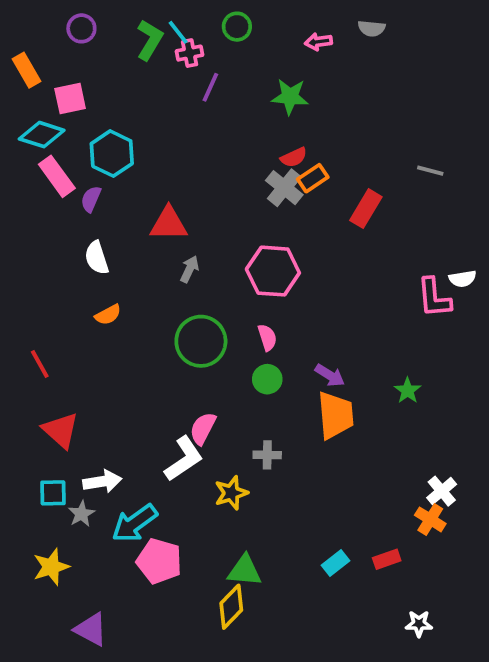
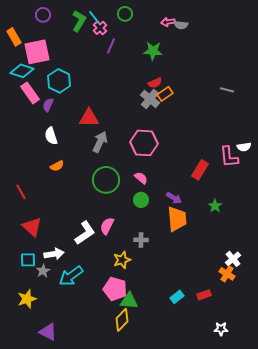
gray semicircle: (372, 28) -> (181, 25), moved
pink cross: (190, 53) -> (100, 28), turned -32
pink square: (70, 99) -> (37, 52), size x1.5
red rectangle: (366, 209) -> (200, 170), moved
gray arrow: (190, 269) -> (100, 142), size x1.5
pink semicircle: (267, 337) -> (141, 178), turned -32
white L-shape: (184, 459) -> (85, 233), moved
pink pentagon: (159, 561) -> (115, 289), moved

